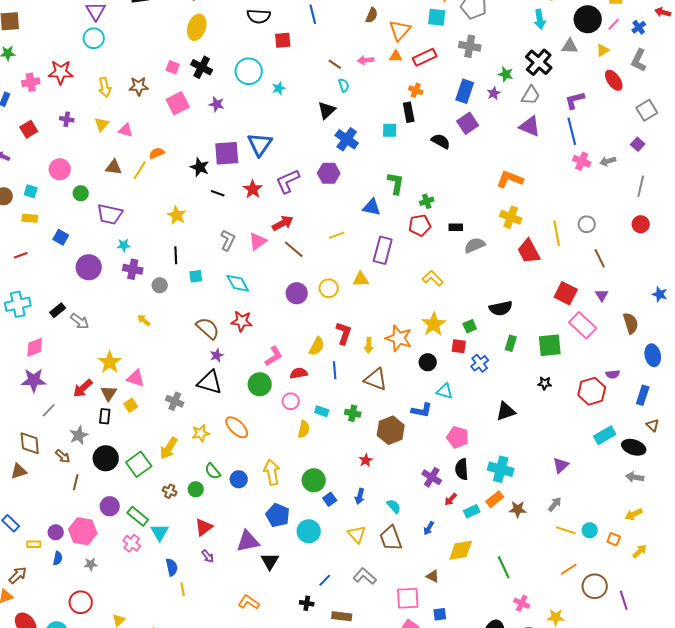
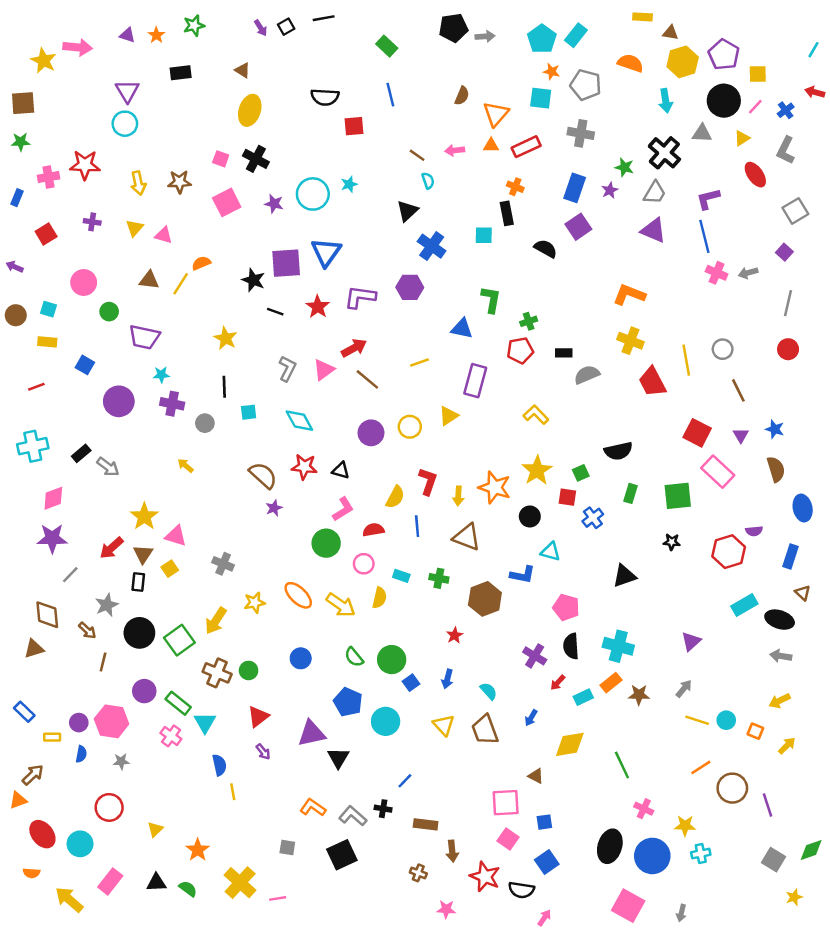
cyan circle: (249, 71) -> (313, 194), moved
purple L-shape: (288, 181) -> (360, 297), turned 32
yellow triangle: (361, 279) -> (449, 416), turned -30
blue star: (660, 294) -> (775, 429), moved
black triangle: (210, 382) -> (341, 470), moved, size x0.6
green semicircle: (213, 471) -> (354, 657), moved
yellow arrow: (272, 472) -> (341, 605), moved, turned 135
brown cross: (170, 491) -> (217, 673), size x1.6
gray L-shape: (365, 576) -> (353, 816), moved

